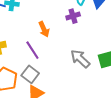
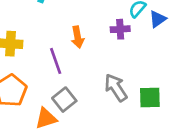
gray square: (30, 74) -> (64, 100), moved

